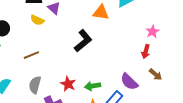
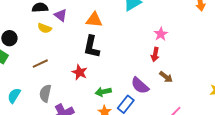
orange triangle: (101, 13) -> (94, 20), moved
black L-shape: (83, 41) -> (92, 47), turned 145
red star: (68, 84) -> (80, 72), moved

